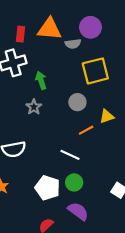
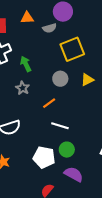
orange triangle: (49, 29) -> (27, 18), size x0.6
yellow triangle: (107, 116) -> (87, 80), moved
orange line: (86, 130) -> (49, 103), moved

